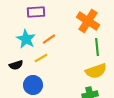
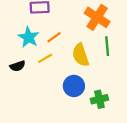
yellow semicircle: (96, 71) -> (81, 55), moved, turned 90
blue circle: (33, 85) -> (74, 86), moved

